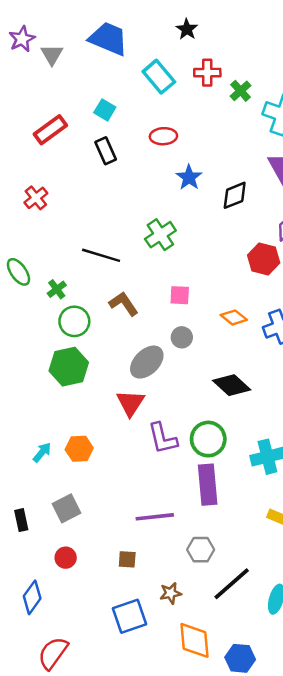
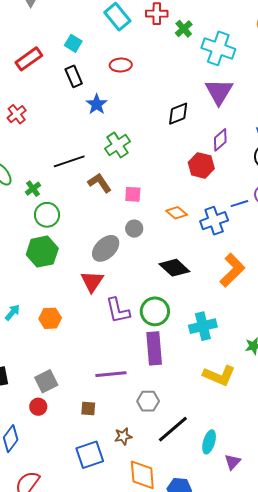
blue star: (189, 177) -> (97, 104), moved
black line: (101, 255) -> (69, 161), turned -36
brown L-shape: (124, 304) -> (100, 183), moved
cyan arrow: (42, 452) -> (12, 312), moved
gray square: (67, 508) -> (46, 381), moved

